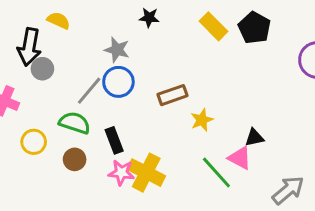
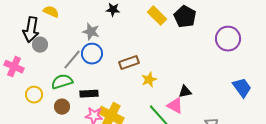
green semicircle: (75, 123) -> (62, 82), turned -35
black rectangle: (114, 140) -> (89, 94), turned -72

